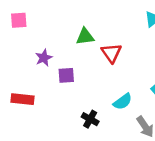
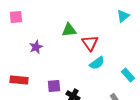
purple square: (66, 75) -> (54, 86), moved
cyan semicircle: (123, 102) -> (97, 63), moved

